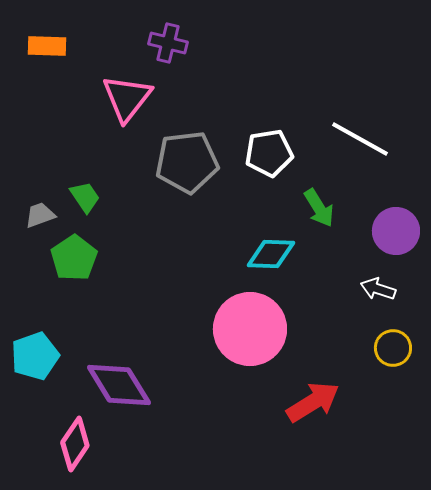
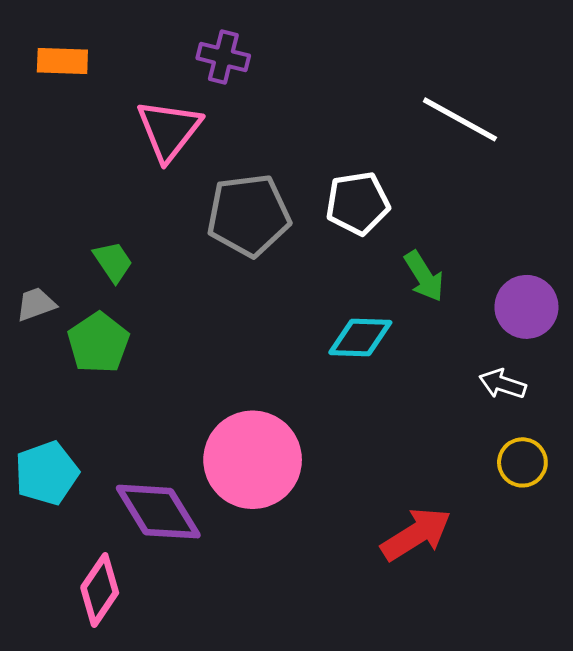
white line: (360, 139) -> (460, 119), moved
gray trapezoid: (40, 215) -> (36, 304), moved
pink circle: (250, 329) -> (253, 460), moved

